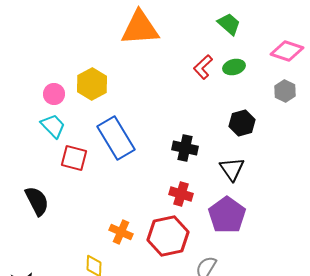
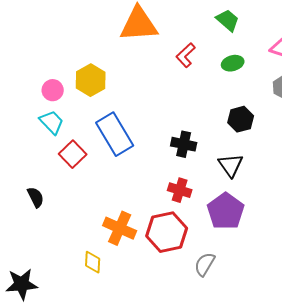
red L-shape: (203, 67) -> (186, 55), moved
red square: (74, 158) -> (73, 154), turned 32
black semicircle: (37, 201) -> (36, 197), size x0.7
orange cross: (121, 232) -> (120, 228), size x1.4

